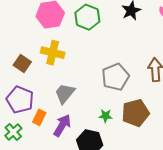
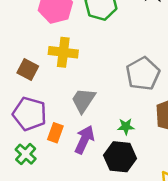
green star: (105, 116) -> (126, 127), moved

